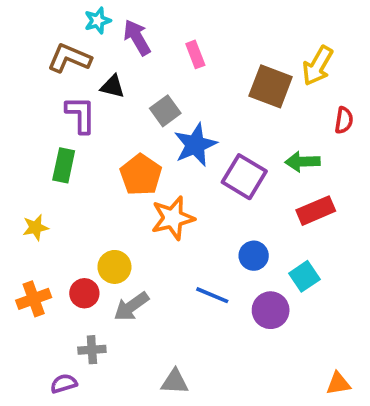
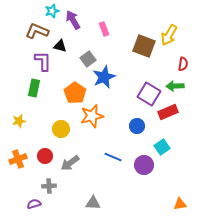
green arrow: (303, 162) -> (175, 86), moved
purple square: (244, 177) -> (149, 94), moved
blue circle: (254, 256) -> (137, 126), moved
yellow circle: (114, 267) -> (61, 129), moved

